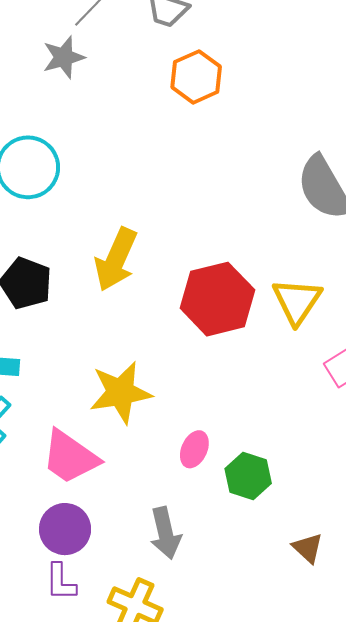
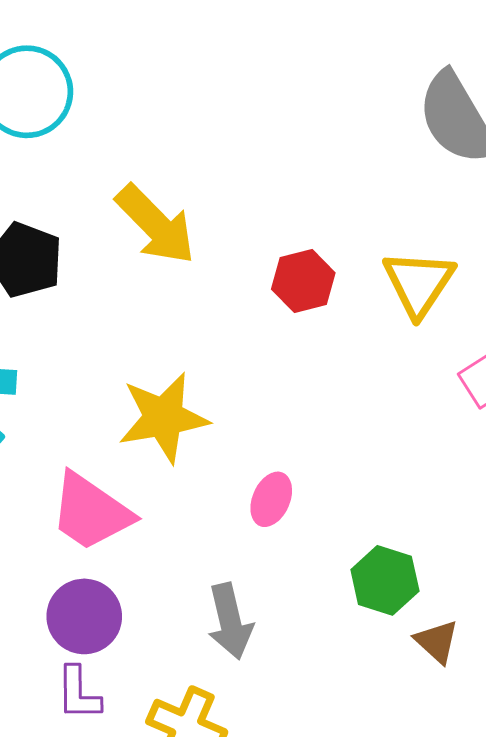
yellow arrow: (116, 260) -> (156, 225), turned -68
red hexagon: (217, 299) -> (303, 281), size x0.6
green hexagon: (248, 476) -> (385, 580), moved

